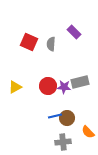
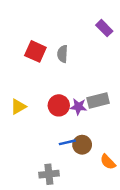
purple rectangle: (74, 32) -> (104, 28), moved
gray cross: (63, 142) -> (49, 174), moved

